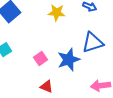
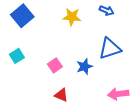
blue star: (69, 60) -> (84, 67), size x0.7

